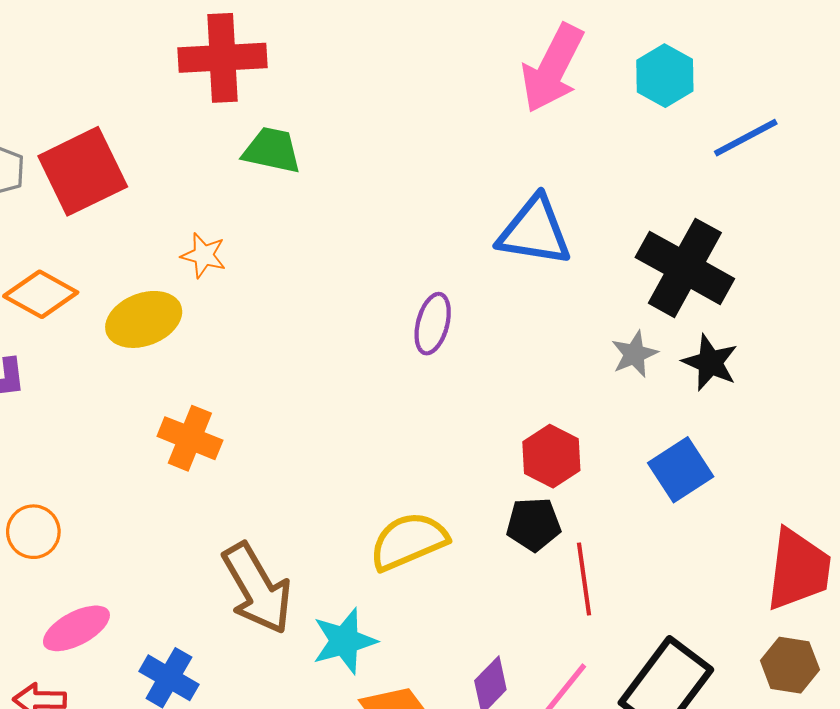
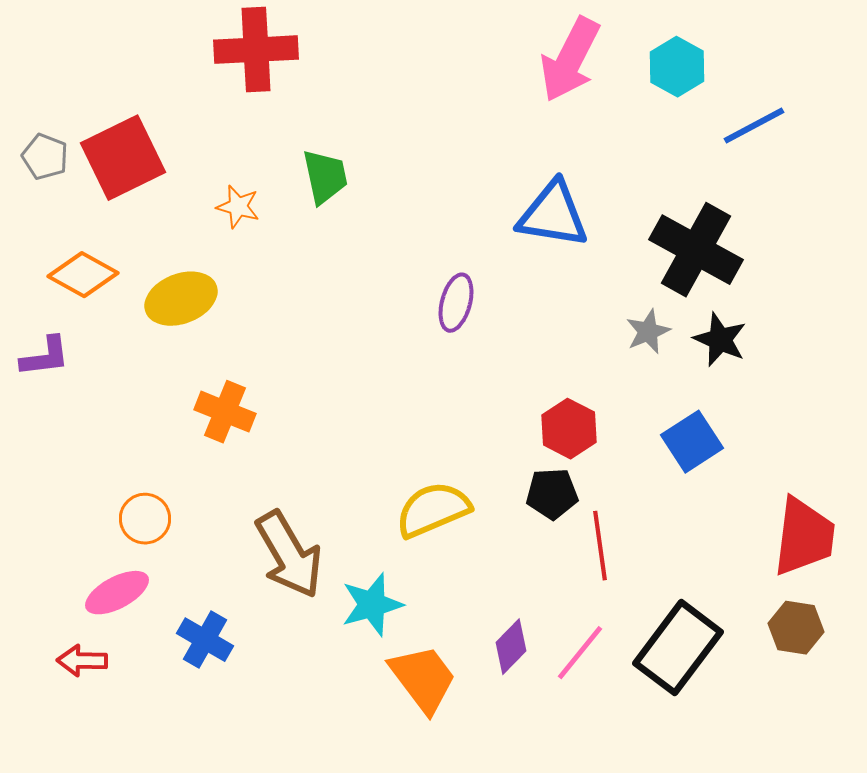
green trapezoid: (272, 150) -> (325, 177), moved, turned 66
orange star: (204, 255) -> (238, 207), moved
orange circle: (33, 532) -> (145, 519), moved

